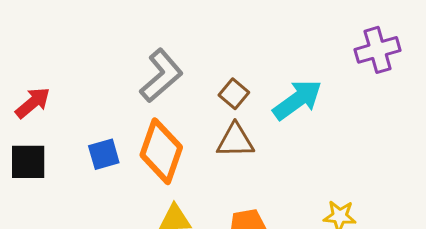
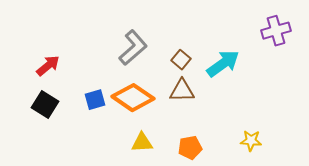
orange diamond: (161, 151) -> (133, 98), turned -75
black square: (28, 162) -> (45, 105), turned 32

